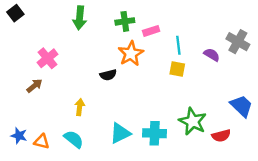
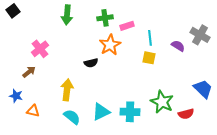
yellow arrow: (80, 107) -> (67, 90), size x1.5
blue star: (19, 136) -> (16, 96), moved
cyan semicircle: (74, 139) -> (72, 117), moved
orange triangle: (42, 142) -> (33, 111), moved

